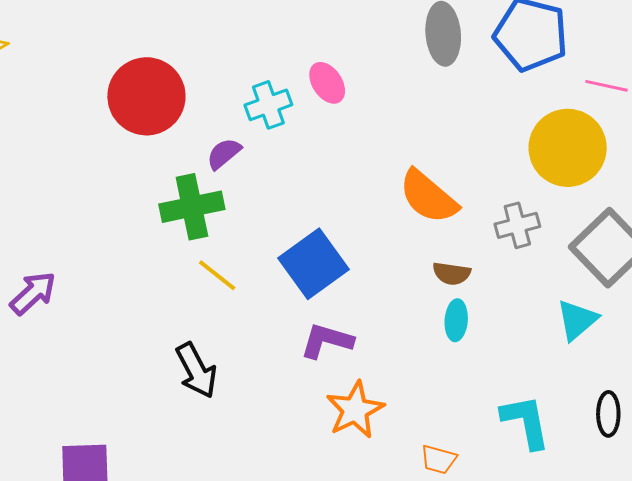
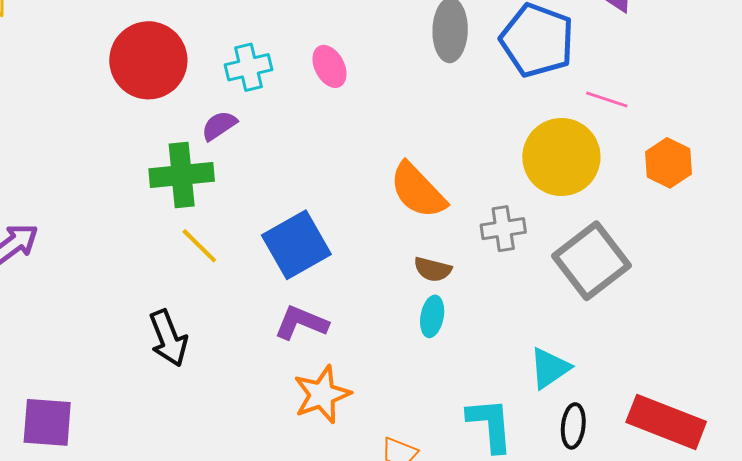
cyan cross: (268, 105) -> (248, 67), moved
cyan triangle: (577, 320) -> (550, 368), moved

